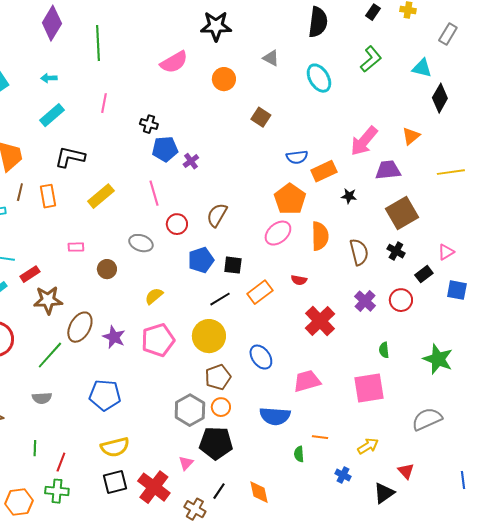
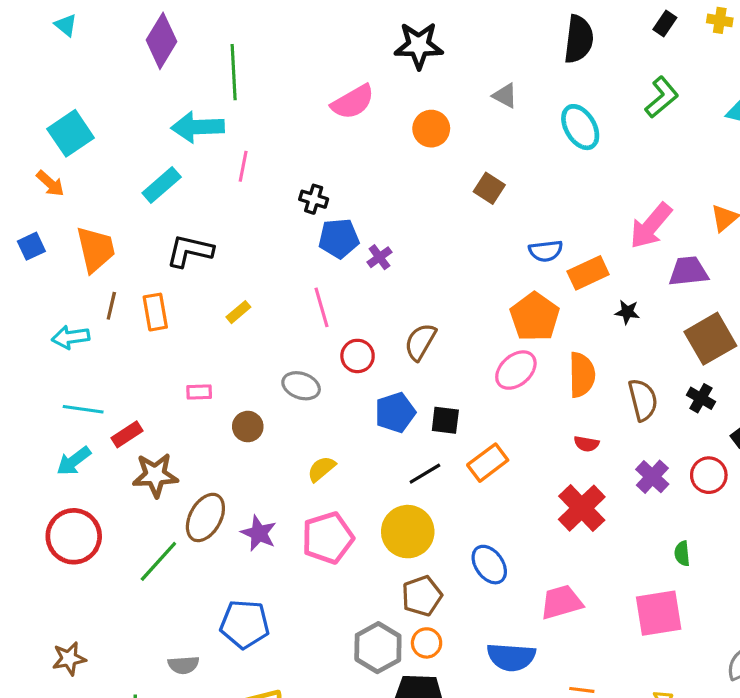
cyan arrow: (49, 78) -> (198, 127), moved, size x2.0
yellow rectangle: (101, 196) -> (238, 312), size x0.6
red semicircle: (299, 280) -> (586, 444), moved
gray semicircle: (42, 398) -> (183, 665), moved

